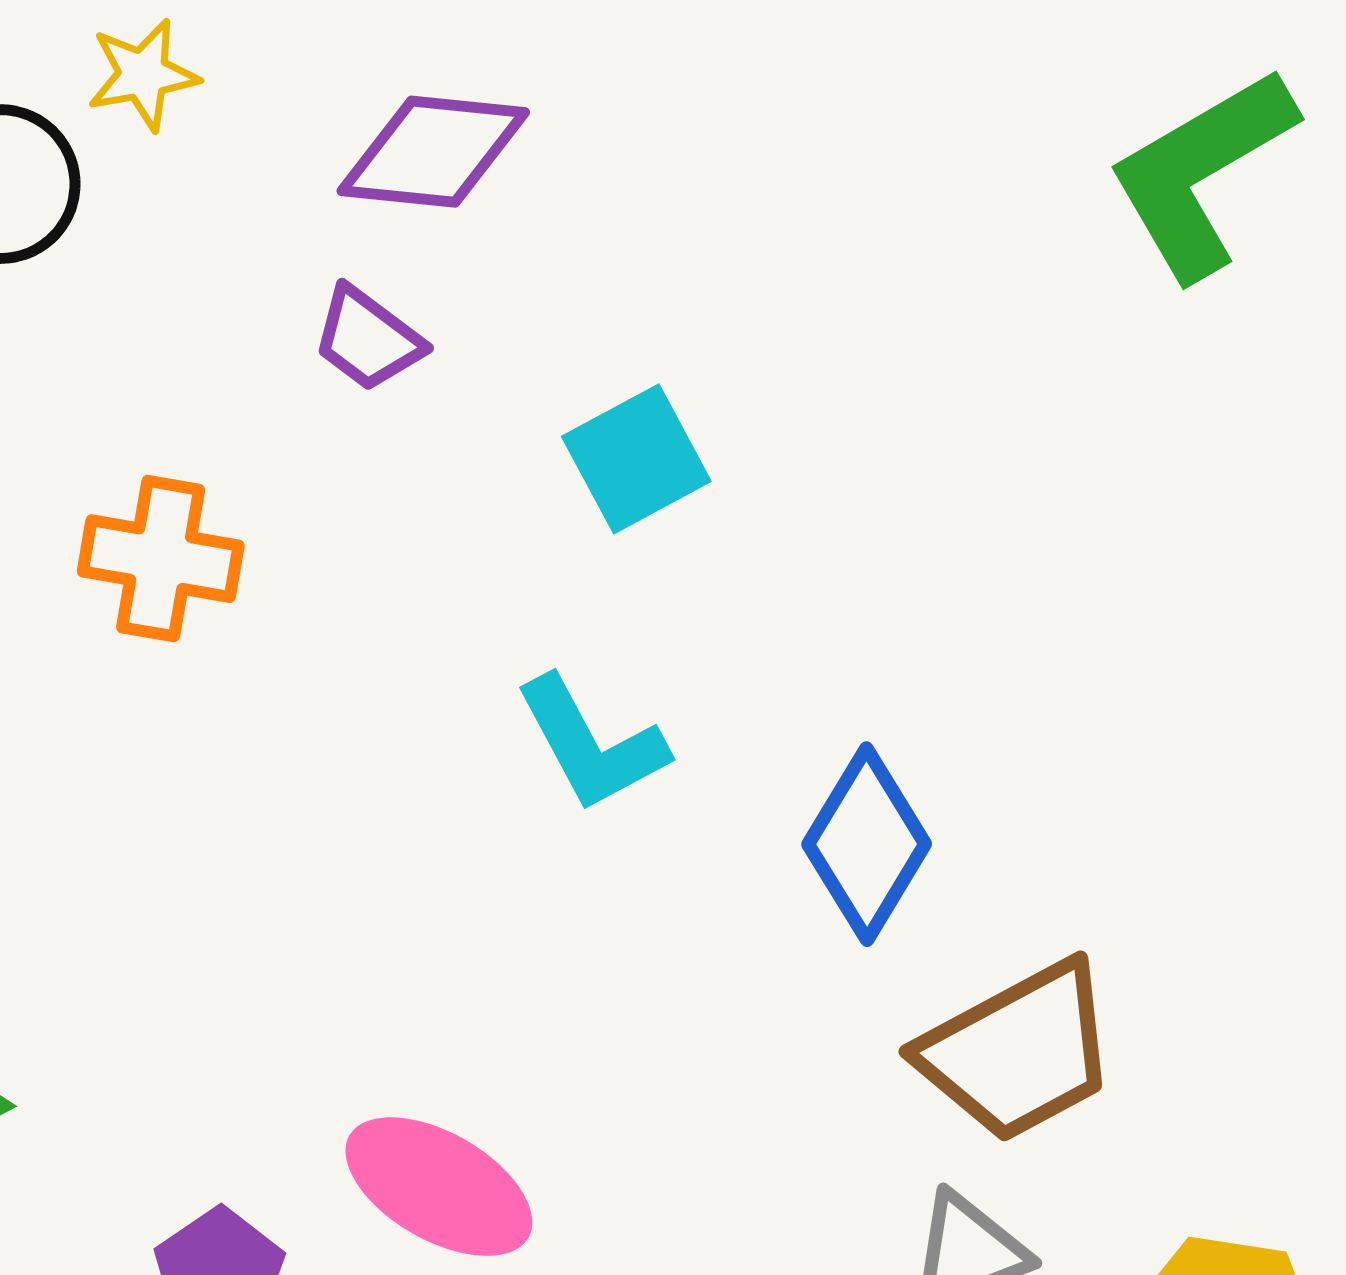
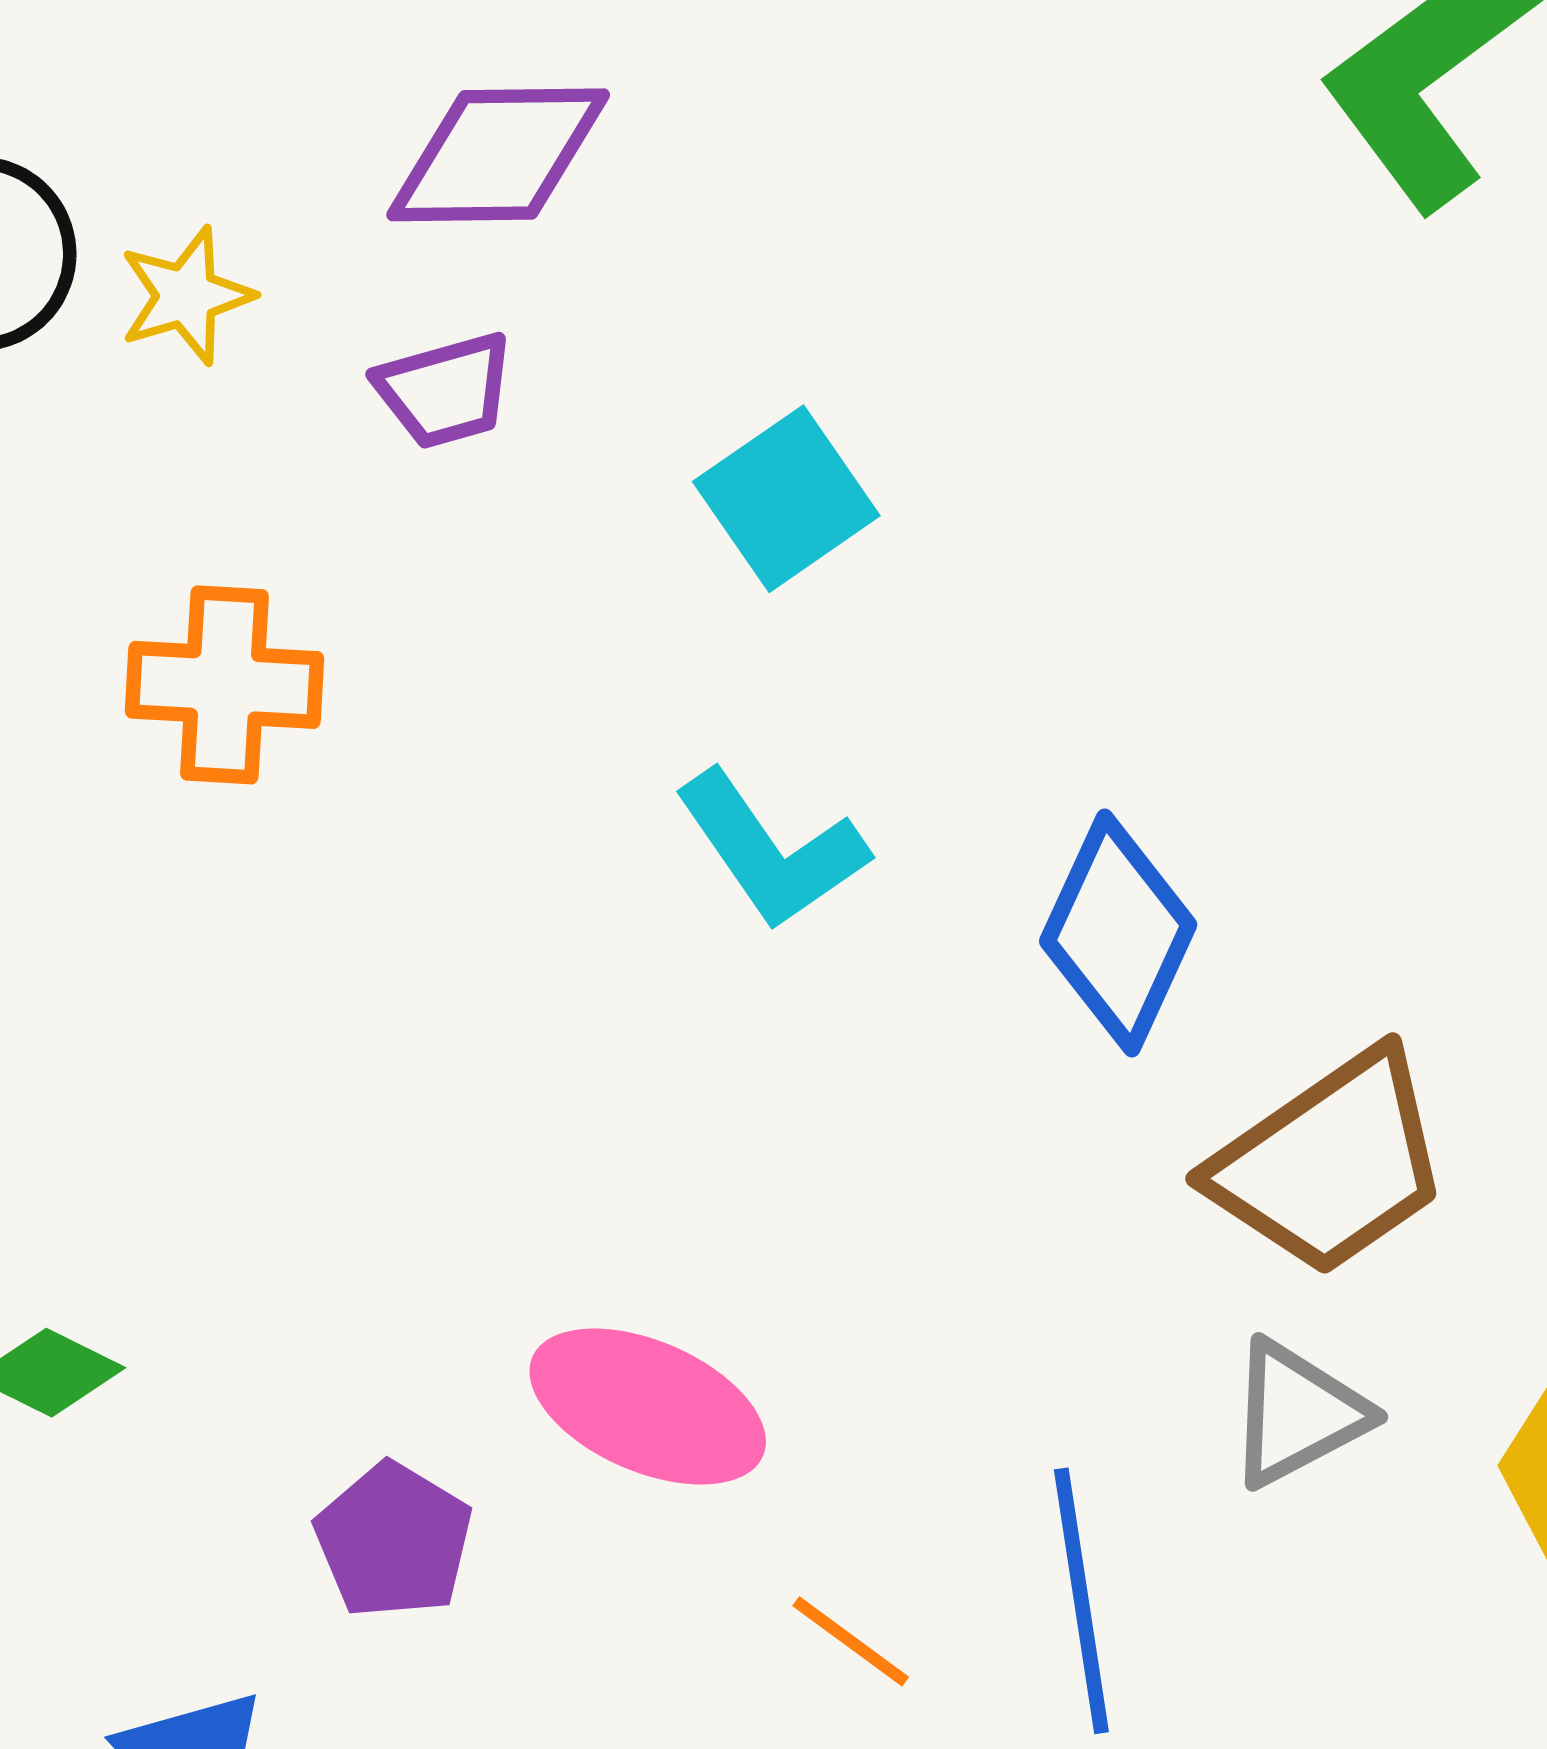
yellow star: (143, 75) -> (186, 296), moved
purple trapezoid: (368, 339) -> (445, 390), turned -46

